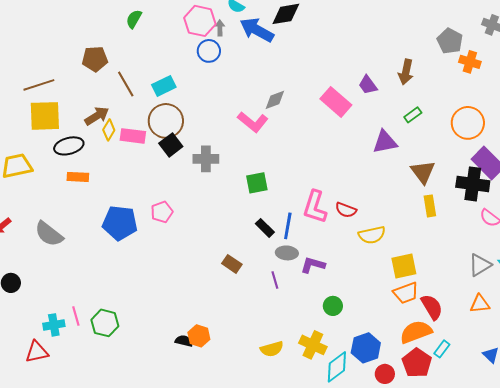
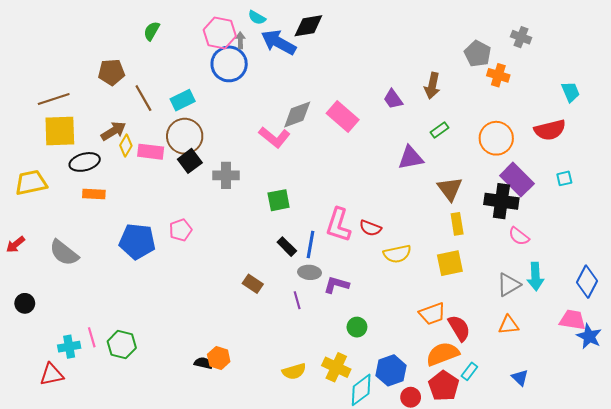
blue circle: (209, 51) -> (229, 64), size x1.5
gray diamond: (275, 100) -> (297, 115), size x1.4
pink rectangle: (336, 102) -> (343, 117), moved
yellow square: (404, 266) -> (450, 263), moved

